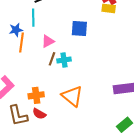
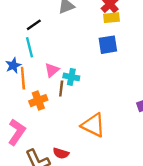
blue square: (79, 28) -> (108, 45), moved
cyan cross: (64, 60) -> (71, 77), moved, turned 32
orange cross: (36, 95) -> (38, 101), moved

